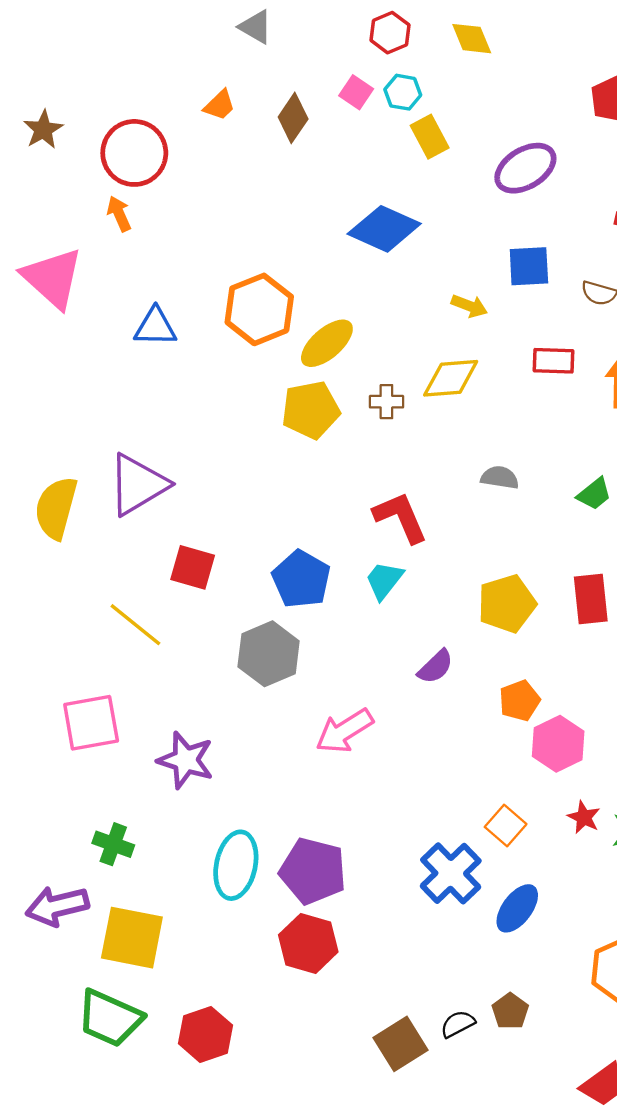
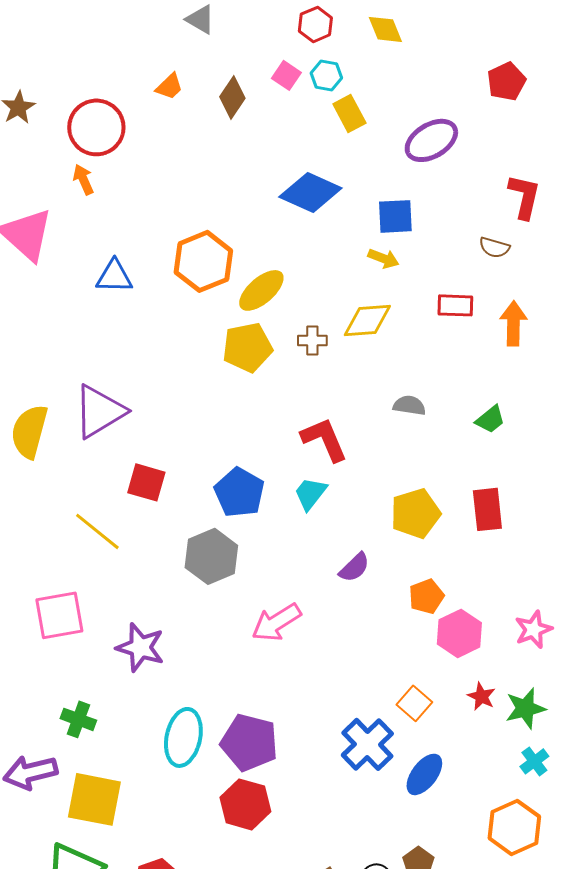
blue square: (529, 266) -> (395, 216), moved

